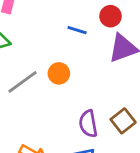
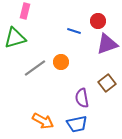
brown square: (123, 121) -> (107, 83), moved

